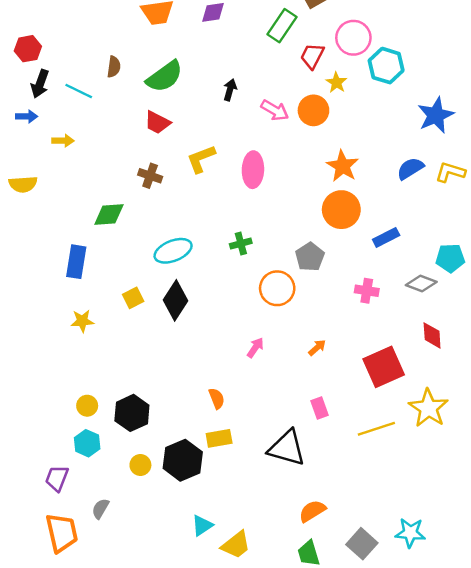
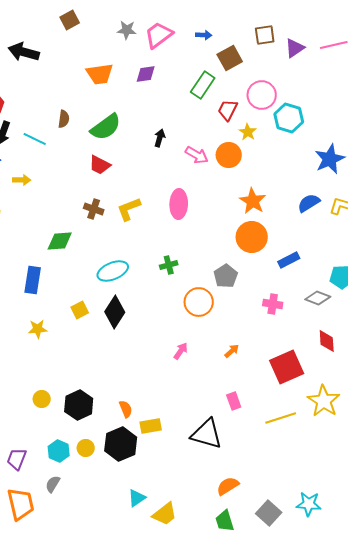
yellow L-shape: (201, 159) -> (129, 209), moved
orange semicircle: (217, 398) -> (126, 409), moved
cyan hexagon: (87, 443) -> (59, 451), moved

